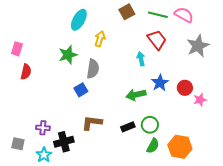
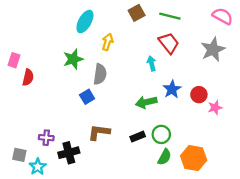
pink semicircle: (184, 15) -> (223, 16), moved
pink rectangle: (17, 49) -> (14, 60), moved
cyan star: (44, 155) -> (38, 167), moved

